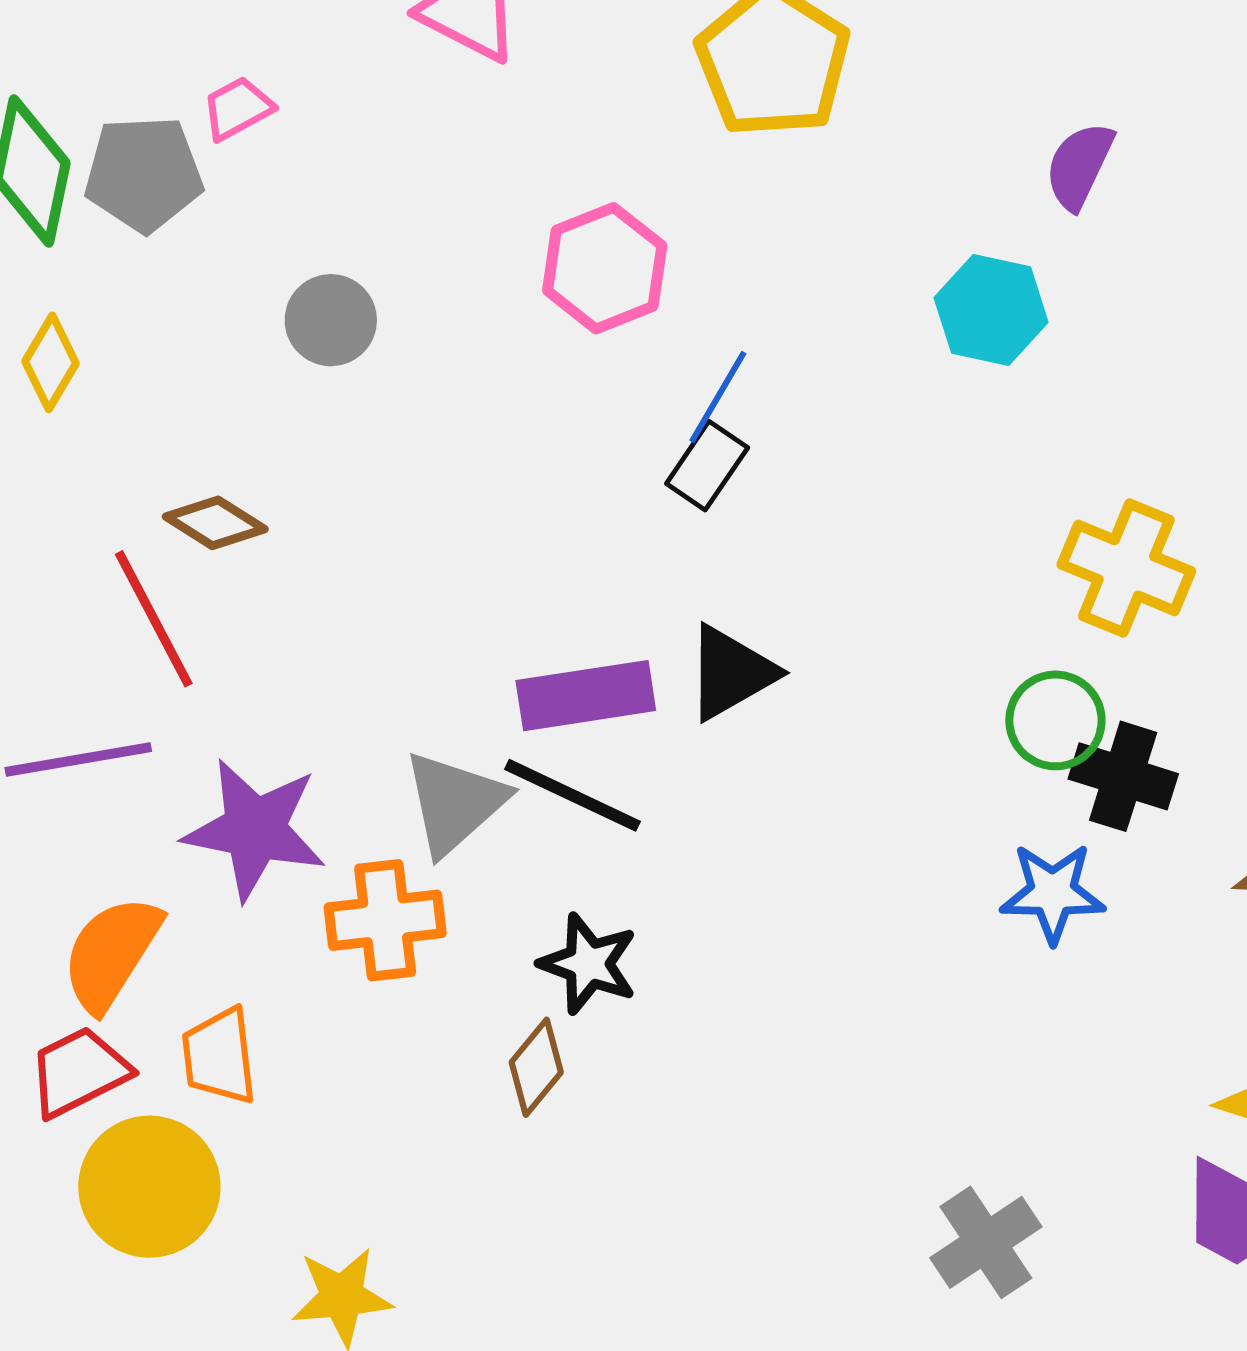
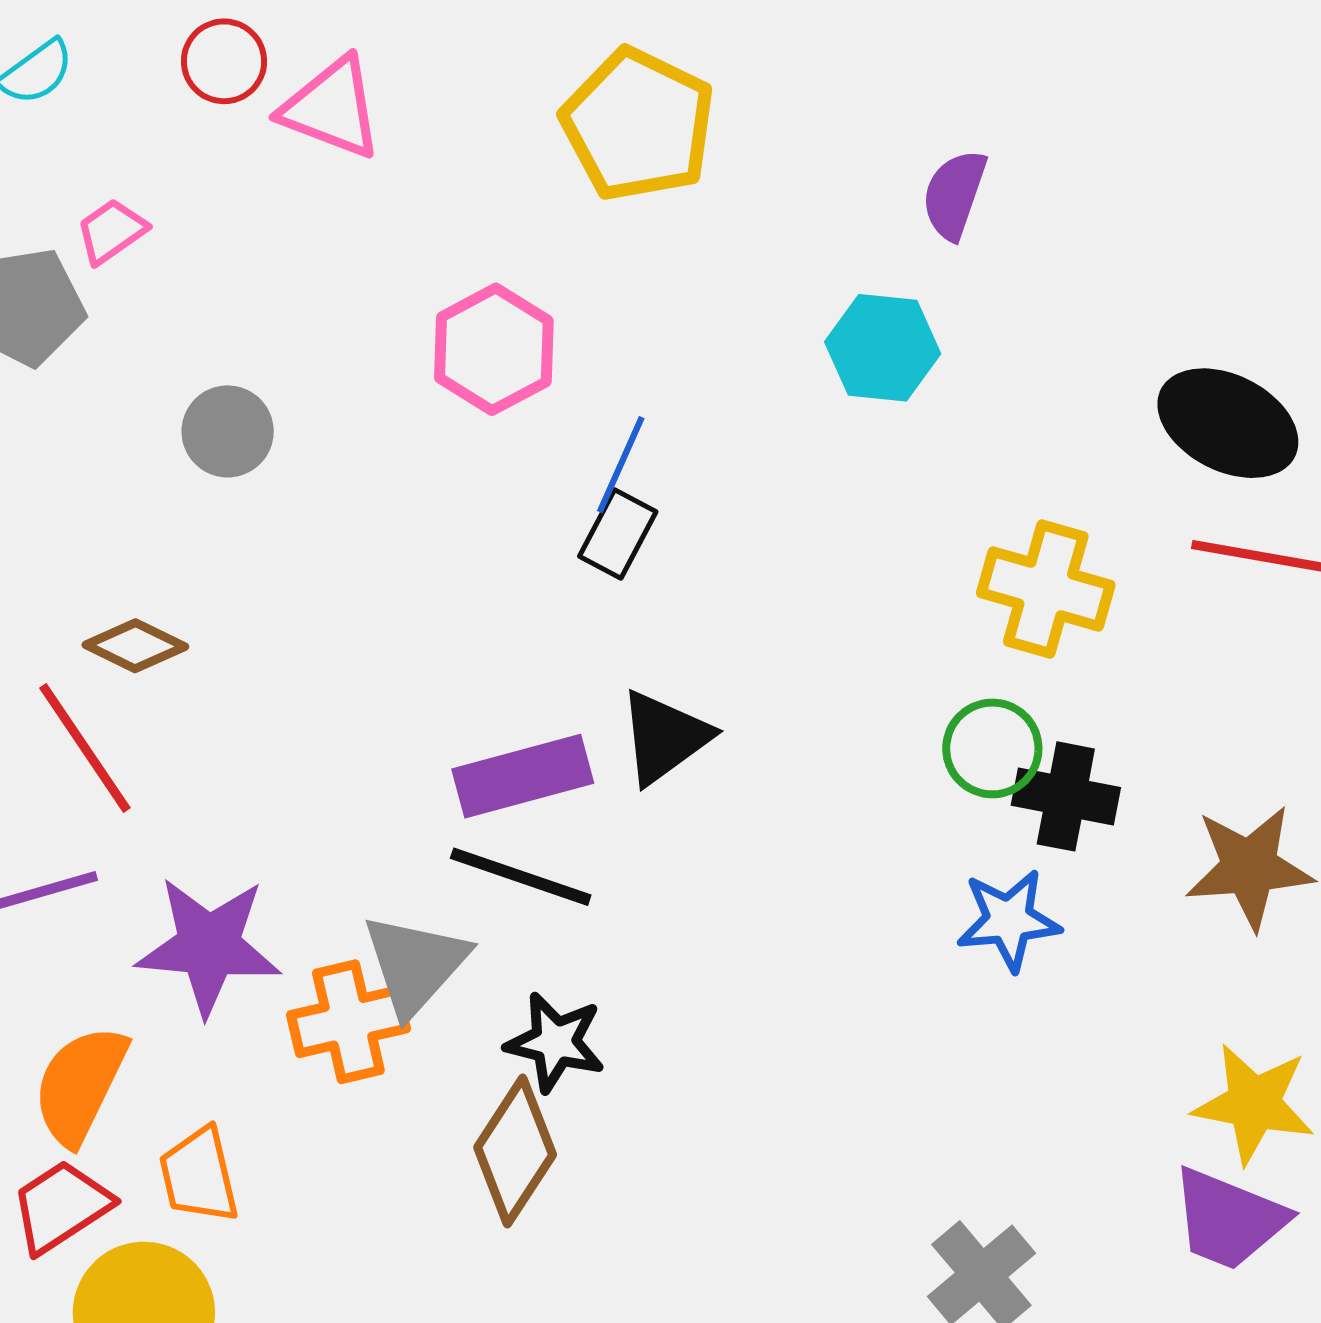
gray triangle: (455, 803) -> (415, 964), moved
brown diamond: (536, 1067) -> (515, 1151), size x1.5

